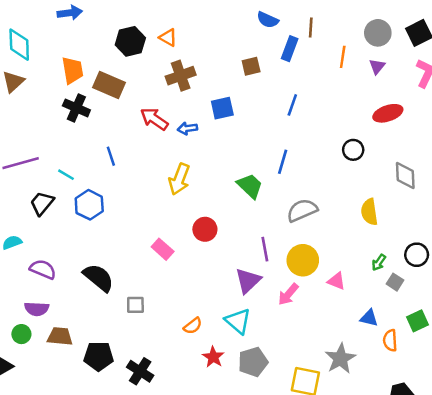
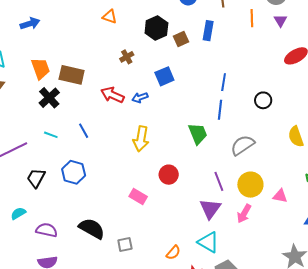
orange triangle: (168, 37) -> (110, 17), moved
black hexagon: (130, 41) -> (156, 28), moved
blue rectangle: (290, 49) -> (208, 31), moved
brown cross: (181, 76) -> (127, 57), size x0.6
blue line: (292, 105) -> (224, 82), moved
black cross: (76, 108) -> (49, 98), turned 35
black circle: (353, 150) -> (263, 100), moved
cyan line: (66, 175) -> (51, 135), moved
green trapezoid: (250, 186) -> (198, 134), turned 35

